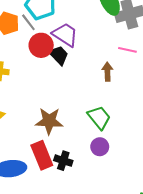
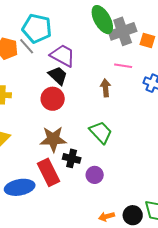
red circle: (41, 45) -> (53, 99), moved
purple circle: (100, 147) -> (95, 175), moved
black cross: (63, 161) -> (72, 158), moved

